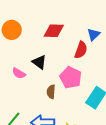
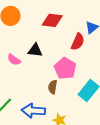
black triangle: (39, 62) -> (35, 50), turned -35
brown semicircle: (51, 92) -> (53, 87), moved

